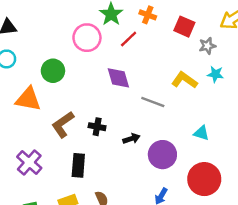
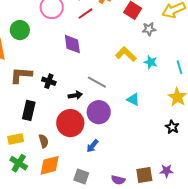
cyan star: (215, 74) -> (151, 62), moved
gray line: (153, 102) -> (97, 82), moved
brown L-shape: (63, 124) -> (21, 75), turned 30
red circle: (204, 179) -> (70, 123), moved

